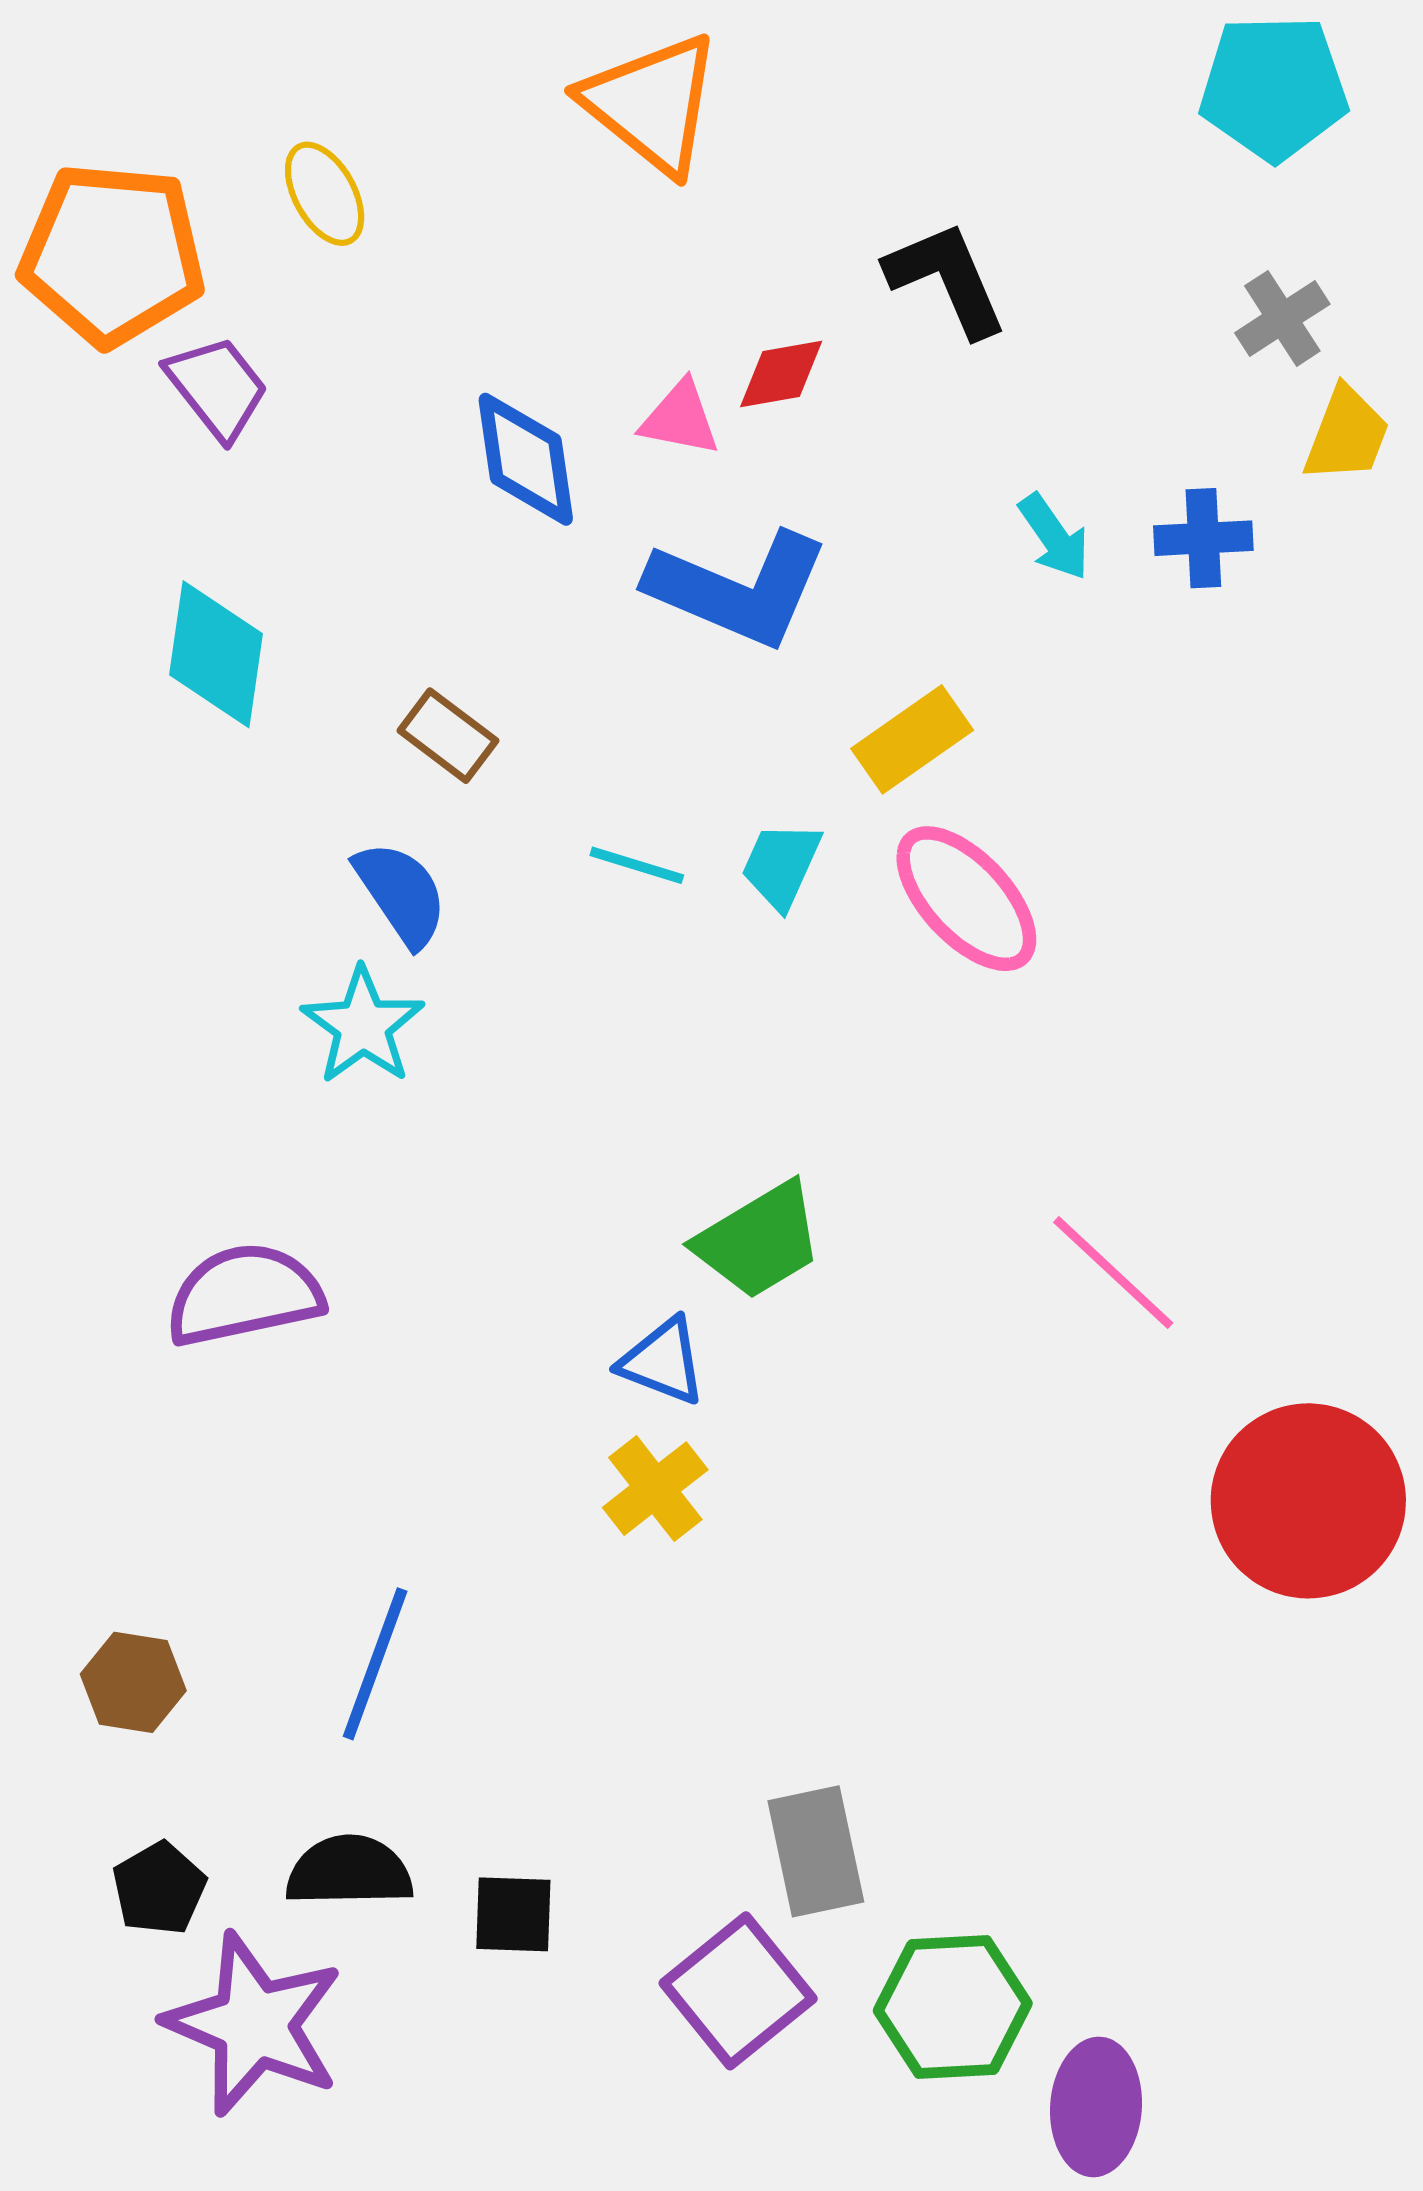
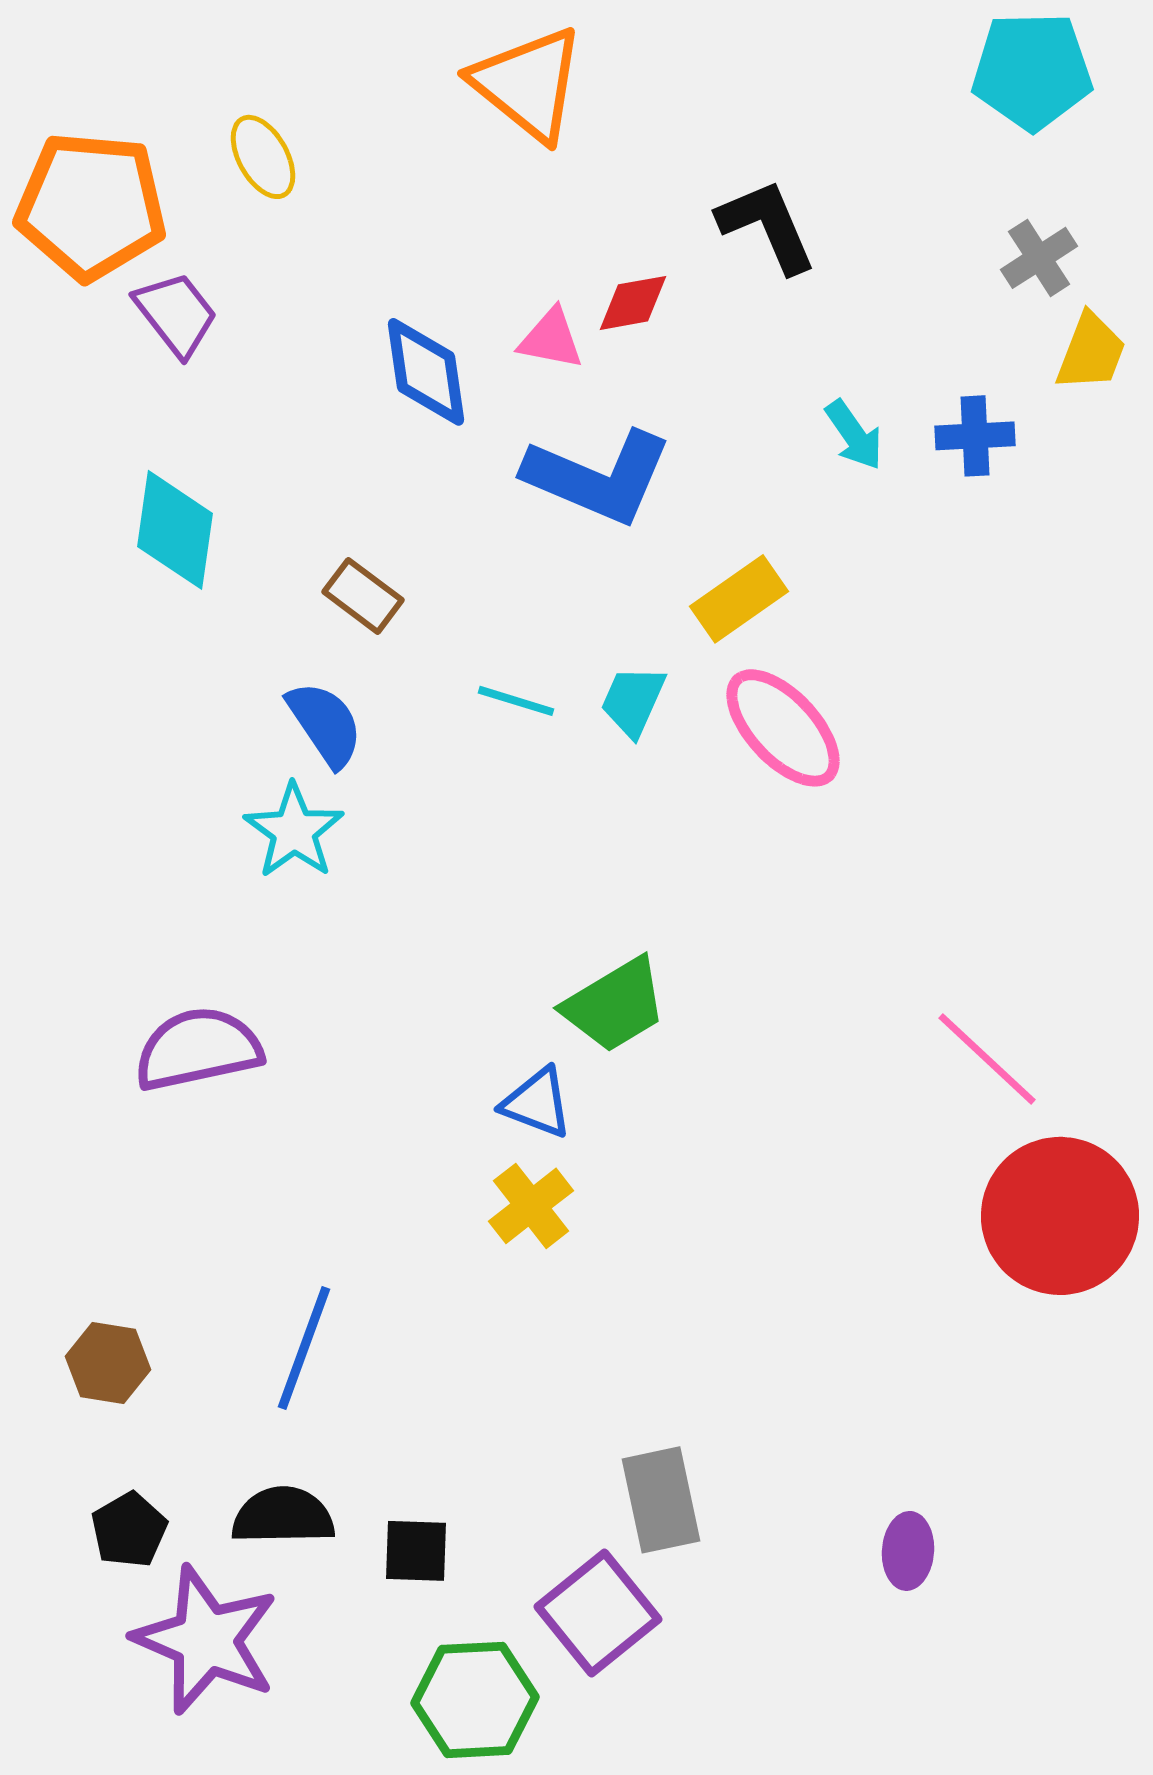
pink line: (1113, 1273) -> (987, 1059), moved
green hexagon: (953, 2007) -> (475, 1700), moved
purple ellipse: (1096, 2107) -> (908, 1551), moved, size x0.7

